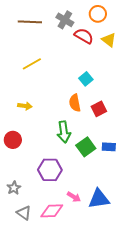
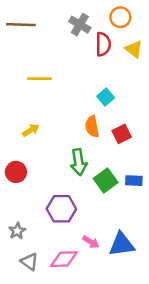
brown line: (30, 22) -> (21, 25), moved
red semicircle: (84, 36) -> (103, 44), turned 60
yellow line: (32, 64) -> (39, 79), turned 30
yellow arrow: (25, 106) -> (31, 130), turned -40

